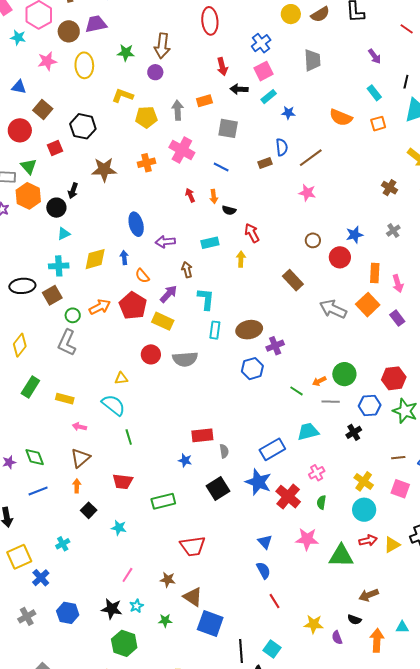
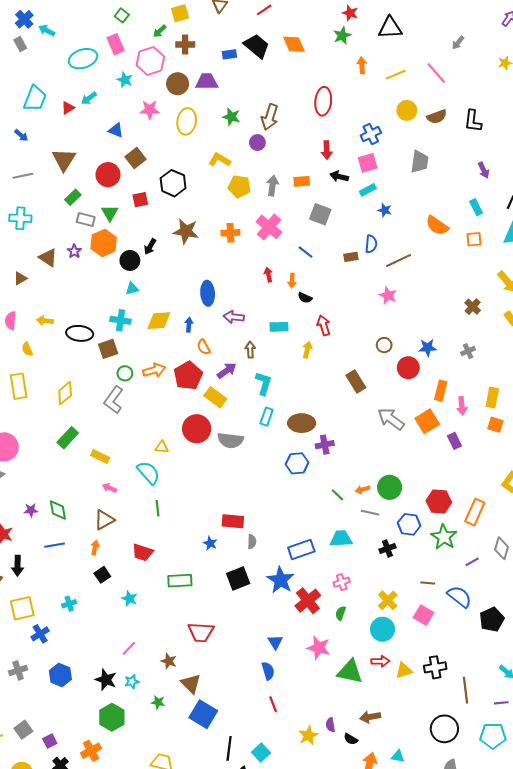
red circle: (151, 354) -> (197, 429), size x1.4
yellow star: (314, 624) -> (308, 736), turned 30
purple semicircle: (337, 638) -> (330, 725), moved

